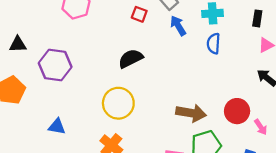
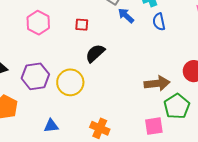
red square: (139, 14) -> (82, 25), moved
yellow circle: (118, 103) -> (70, 82), moved

